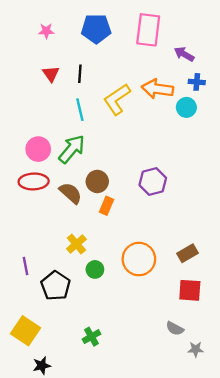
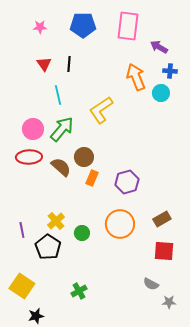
orange arrow: (157, 89) -> (136, 77), turned 60
yellow L-shape: (117, 99) -> (101, 110), moved
cyan line: (80, 110) -> (58, 95), moved
purple hexagon: (153, 181) -> (127, 182), moved
yellow cross: (76, 244) -> (56, 221), moved

